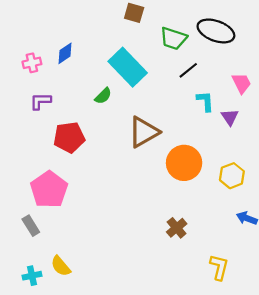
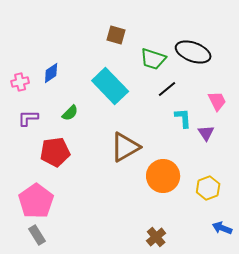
green semicircle: (103, 96) -> (70, 113), moved
gray rectangle: (31, 226) -> (37, 235), moved

